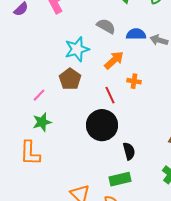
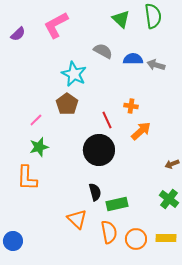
cyan star: (77, 49) -> (74, 74), turned -30
orange arrow: (114, 60) -> (141, 131), moved
black semicircle: (129, 151) -> (95, 192), moved

